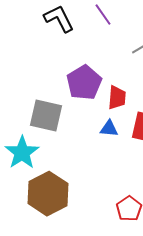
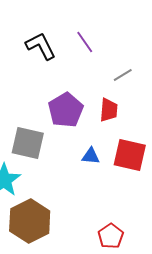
red trapezoid: (117, 98) -> (109, 110), moved

